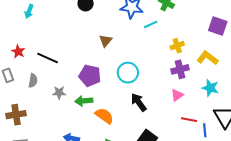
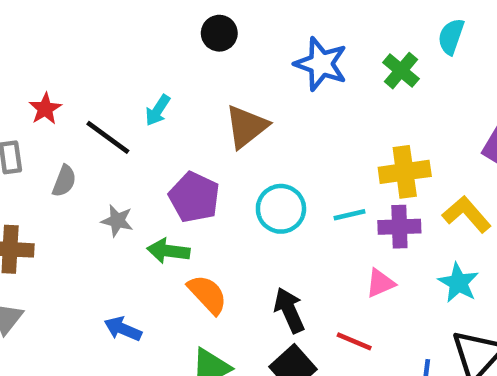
cyan arrow: (29, 11) -> (158, 110), moved
cyan line: (151, 24) -> (350, 215), moved
brown triangle: (106, 41) -> (246, 127), size x1.5
yellow cross: (177, 46) -> (405, 172), size x1.5
black arrow: (139, 102) -> (289, 310), moved
red line: (189, 120) -> (354, 341), moved

